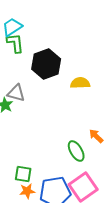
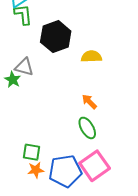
orange arrow: (96, 136) -> (89, 102), moved

